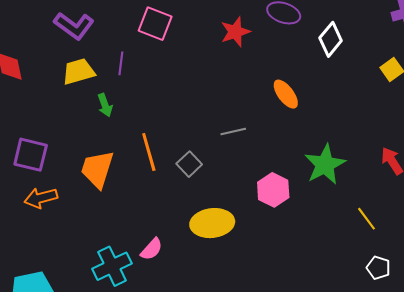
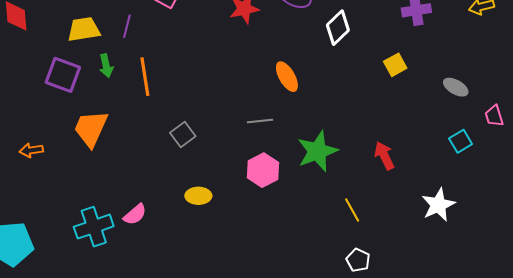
gray line: (233, 131) -> (260, 121), moved
orange line: (149, 152) -> (145, 77), moved
purple square: (31, 155) -> (63, 75), moved
orange arrow: (41, 198) -> (31, 150), size x0.7
yellow ellipse: (212, 223) -> (198, 196), size x0.6

